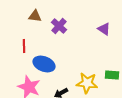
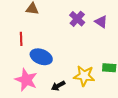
purple cross: (59, 26) -> (77, 19), moved

